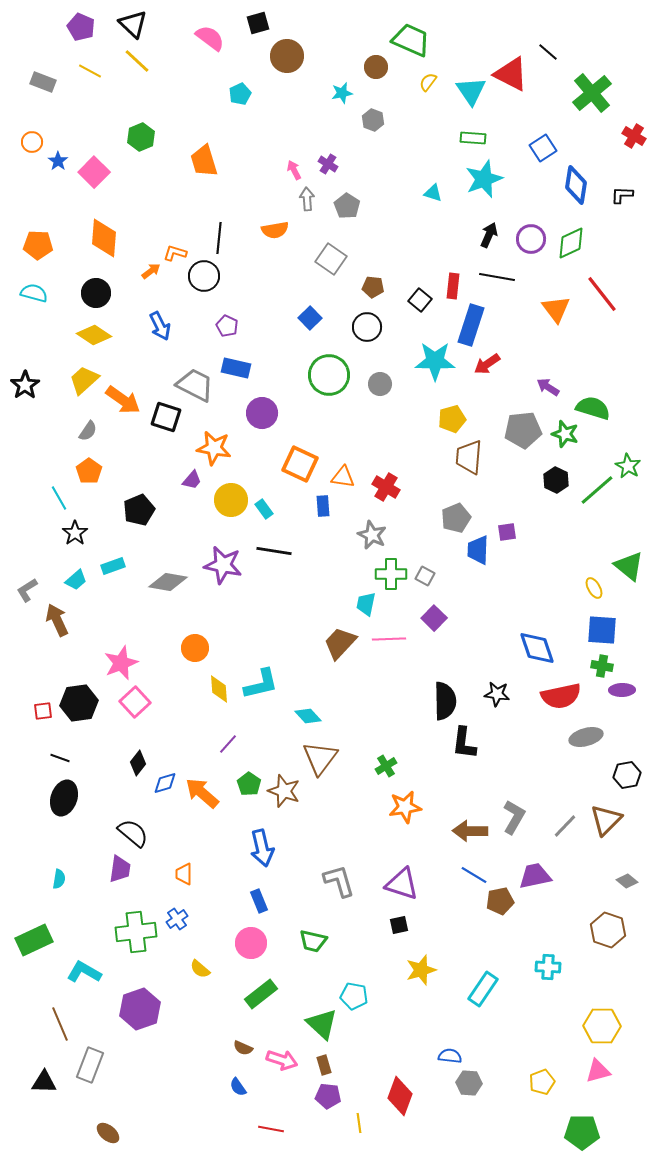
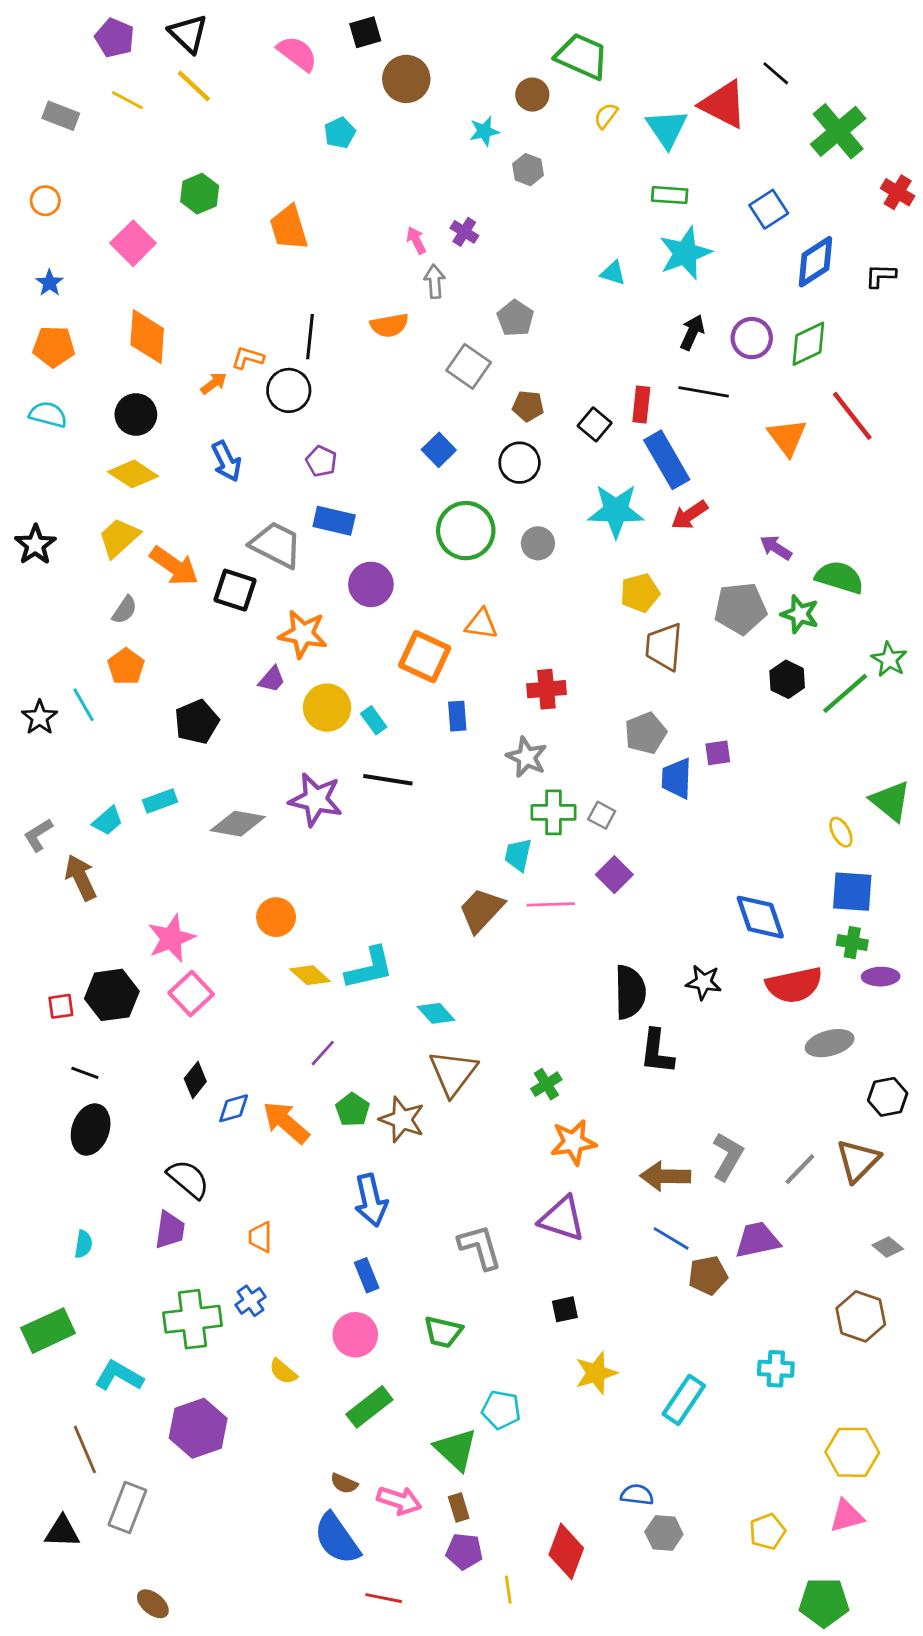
blue star: (58, 161) -> (50, 283), moved
blue diamond: (576, 185) -> (815, 262), turned 48
gray pentagon: (347, 206) -> (515, 318), moved
blue rectangle: (471, 325) -> (667, 460), turned -48
orange triangle: (343, 477) -> (481, 624), moved
red cross: (386, 487) -> (546, 689), turned -36
black star: (75, 533) -> (40, 717), moved
yellow diamond: (219, 689) -> (310, 975), turned -44
purple triangle: (402, 884) -> (562, 1219), moved
blue semicircle: (238, 1087) -> (337, 1539), size x2.0

